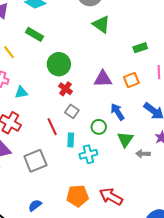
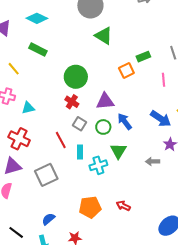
green circle: (59, 64) -> (76, 77), moved
purple triangle: (103, 79) -> (105, 101), moved
orange square: (131, 80) -> (126, 70), moved
green circle: (99, 127) -> (103, 127), moved
green triangle: (125, 139) -> (118, 151), moved
red arrow: (111, 196) -> (123, 206), size x0.6

